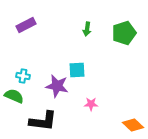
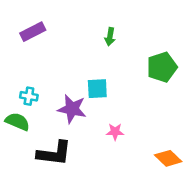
green pentagon: (124, 33) -> (162, 67), moved

